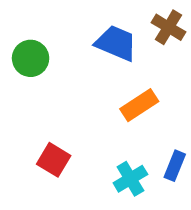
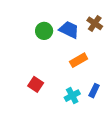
green circle: (31, 58) -> (44, 31), moved

